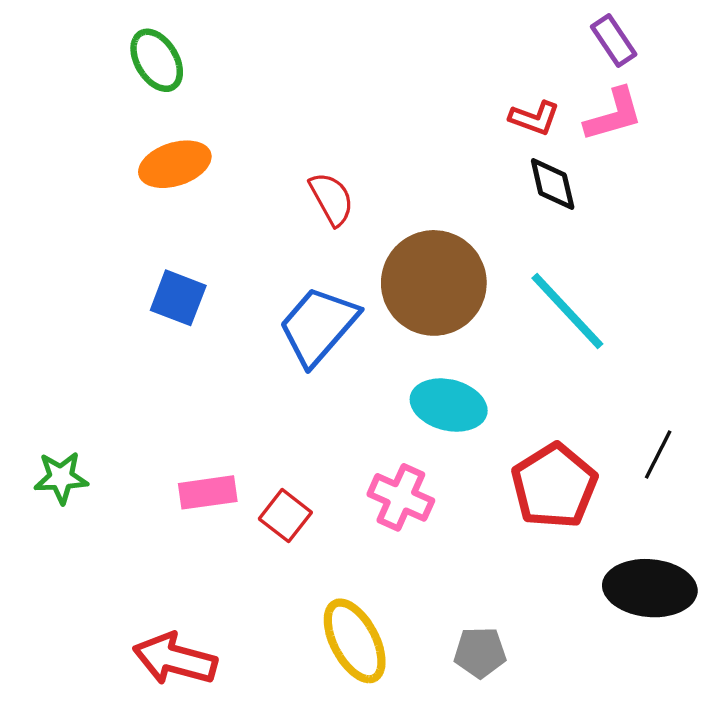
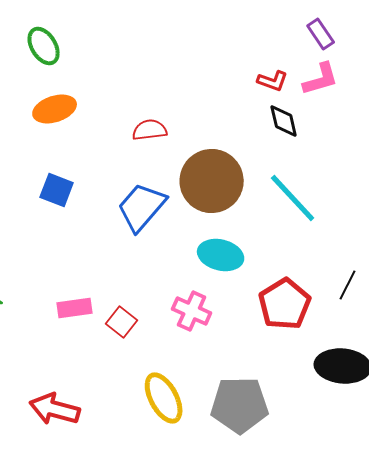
red semicircle: (332, 199) -> (150, 130), turned -68
gray pentagon: (480, 652) -> (240, 405), size x1.8

